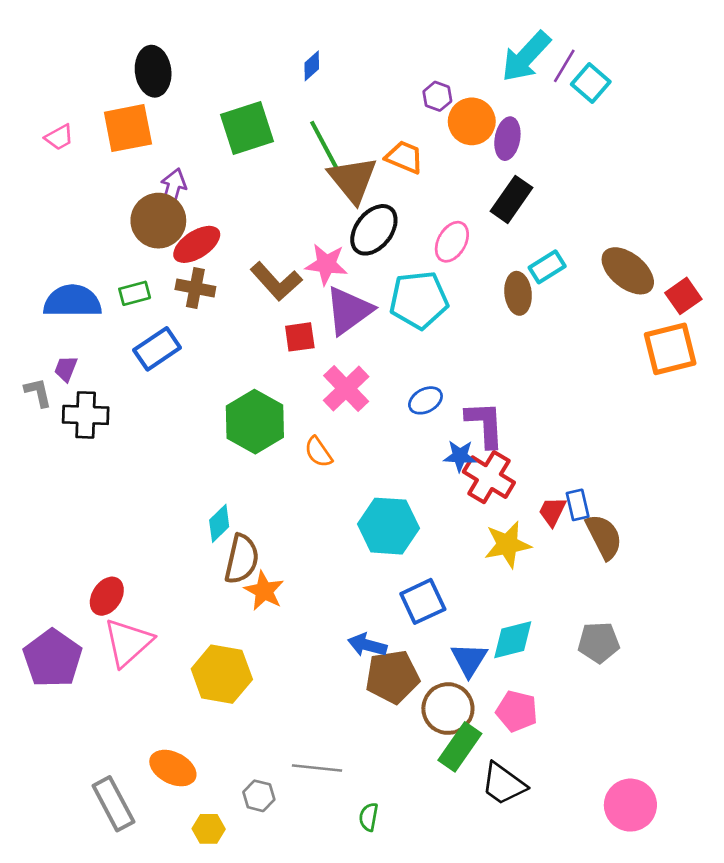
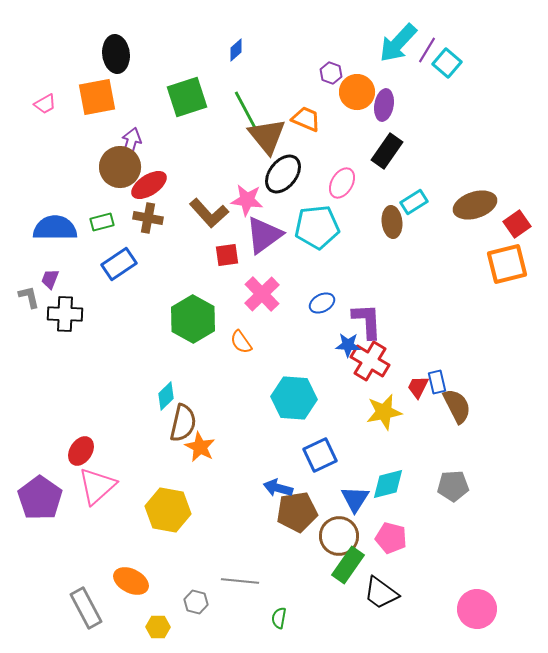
brown ellipse: (628, 271) -> (475, 205), turned -57

